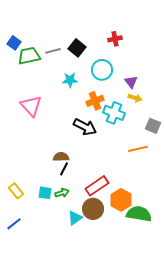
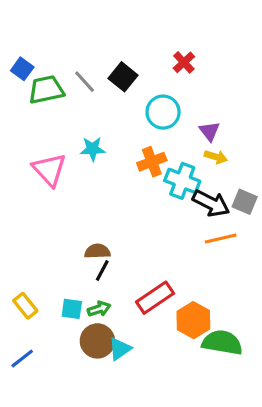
red cross: (115, 39) -> (184, 62), turned -32
gray line: (53, 51) -> (85, 82), turned 63
cyan star: (70, 80) -> (93, 149), moved
black arrow: (85, 127) -> (211, 203), moved
brown circle: (93, 209) -> (97, 341), moved

